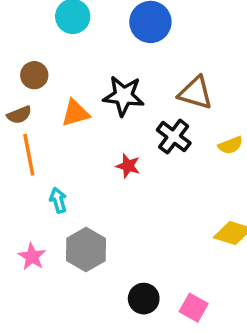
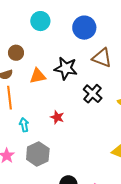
brown triangle: (195, 93) -> (102, 58), moved
red star: (128, 166) -> (57, 117), moved

